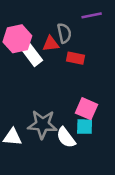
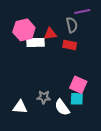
gray semicircle: (64, 33) -> (72, 25), moved
white rectangle: (32, 55) -> (35, 42), turned -54
gray star: (42, 124) -> (44, 97), size x0.6

